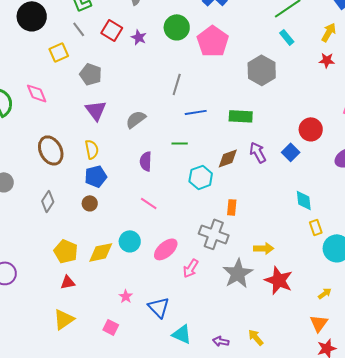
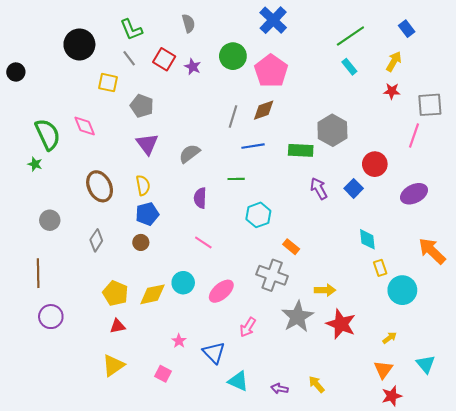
yellow square: (59, 52) -> (108, 83), turned 36
gray hexagon: (262, 70) -> (332, 130), moved
brown diamond: (228, 158) -> (264, 110), moved
orange rectangle: (232, 207) -> (291, 247), turned -56
pink arrow: (191, 268) -> (248, 327), moved

